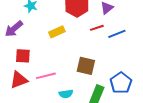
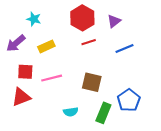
red line: (97, 28) -> (89, 42), moved
yellow rectangle: (57, 32) -> (46, 46), moved
pink line: (46, 76) -> (52, 78), moved

